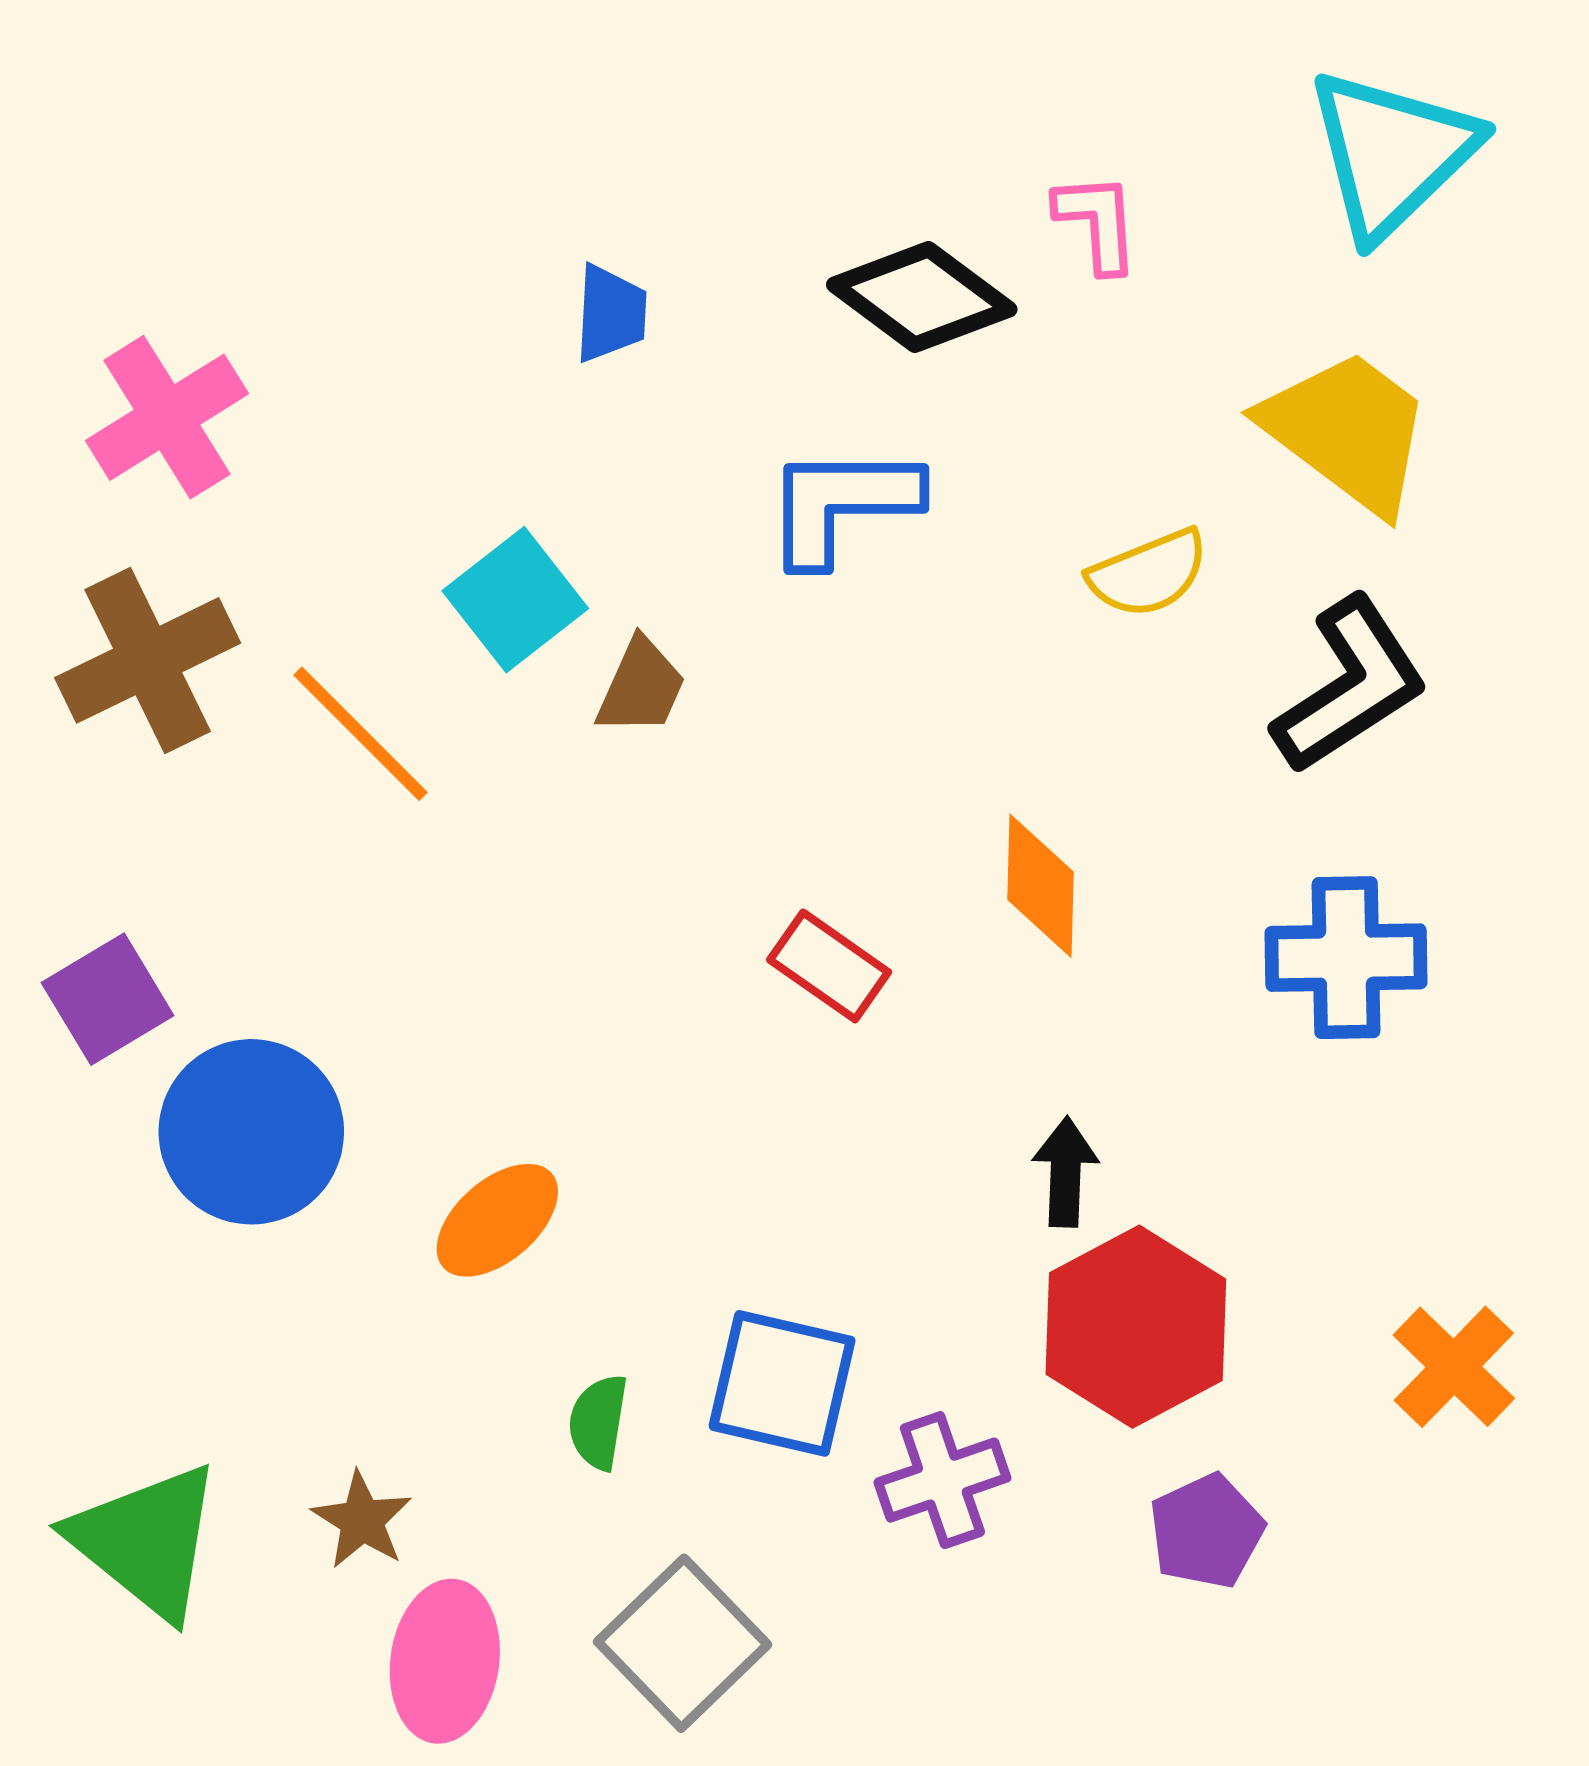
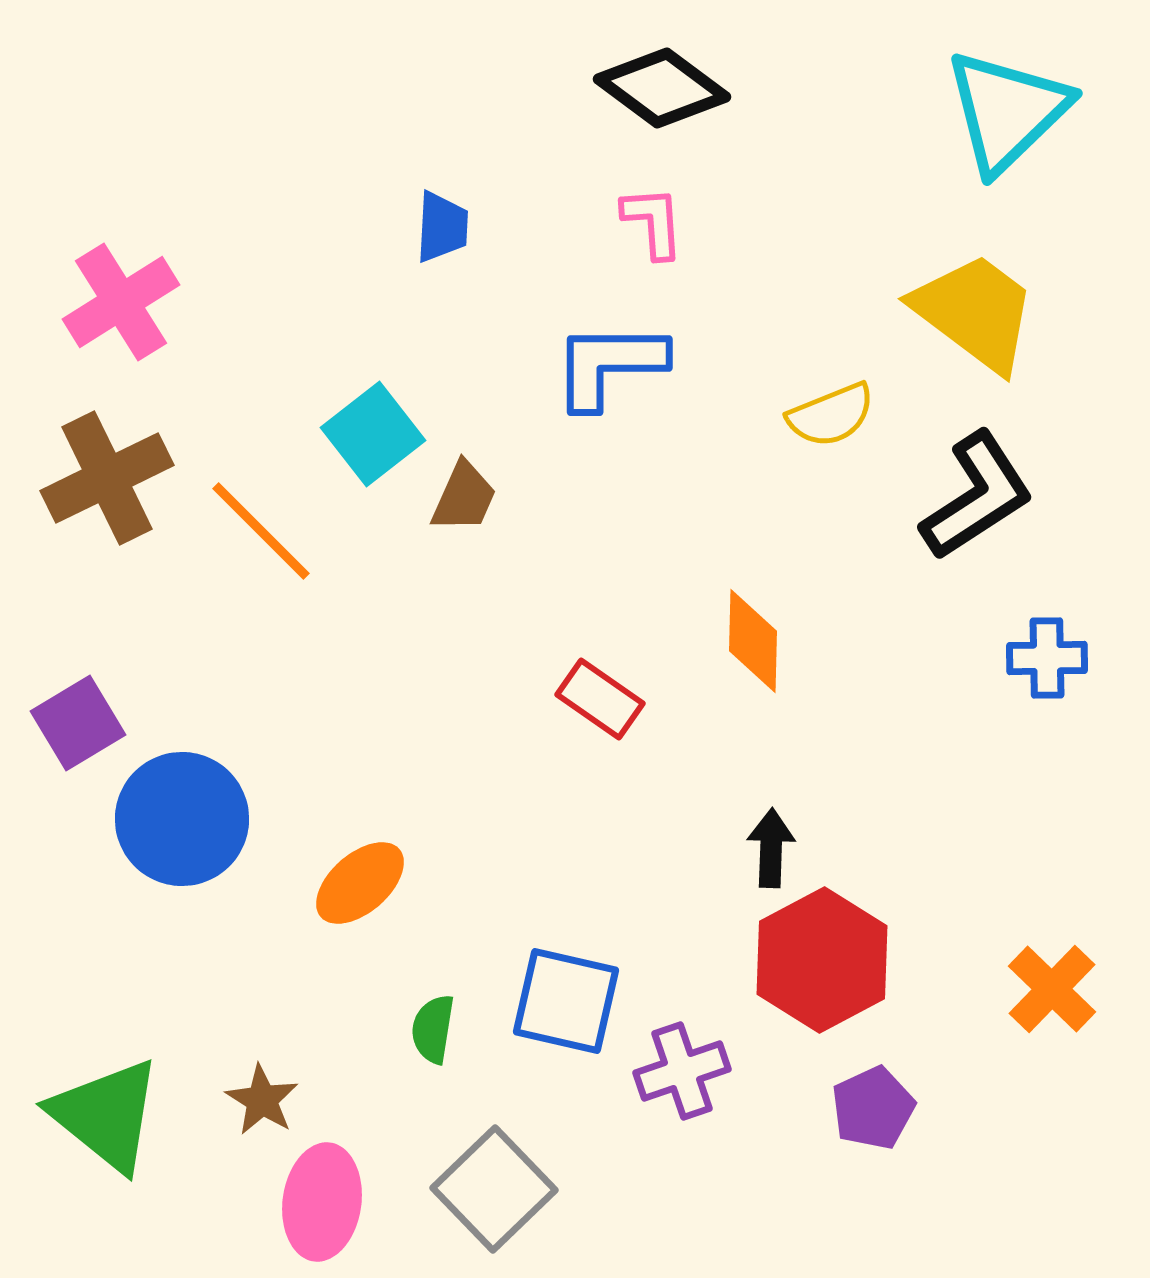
pink L-shape: (1097, 222) -> (653, 222), moved
black diamond: (922, 297) -> (662, 88), moved
blue cross: (1346, 958) -> (1047, 658), moved, size x0.7

